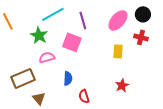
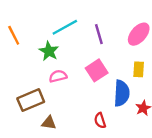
pink square: (72, 42) -> (97, 70), moved, turned 36
blue semicircle: (68, 78) -> (122, 93), moved, size x1.6
brown triangle: (39, 98) -> (49, 123), turned -40

